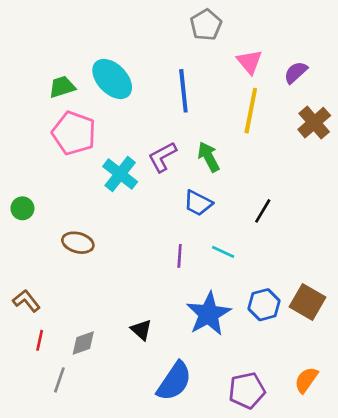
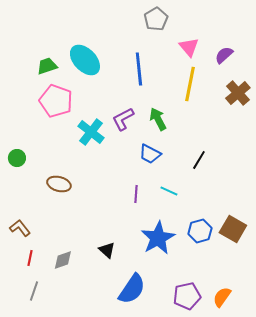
gray line: (59, 380) -> (34, 291), moved
orange semicircle: (306, 380) -> (222, 297), moved

